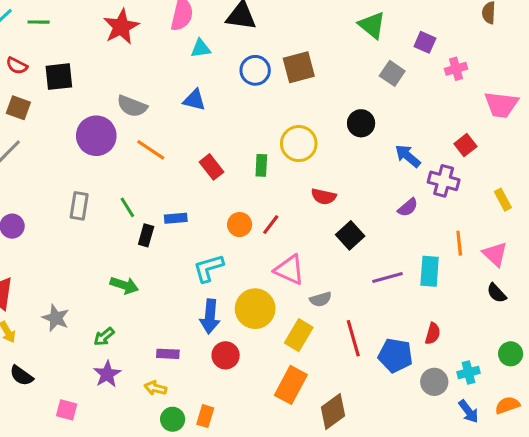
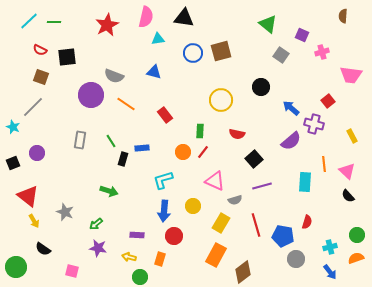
green rectangle: (261, 165) -> (200, 131), moved
purple semicircle: (408, 207) -> (291, 141), size x1.5
purple line: (388, 277) -> (262, 186), moved
yellow circle: (255, 309) -> (193, 206), size x0.6
purple star: (107, 374) -> (98, 248), turned -30
gray circle: (434, 382) -> (296, 259), moved
orange semicircle: (507, 405) -> (356, 258), moved
orange rectangle: (205, 416) -> (160, 259), moved

